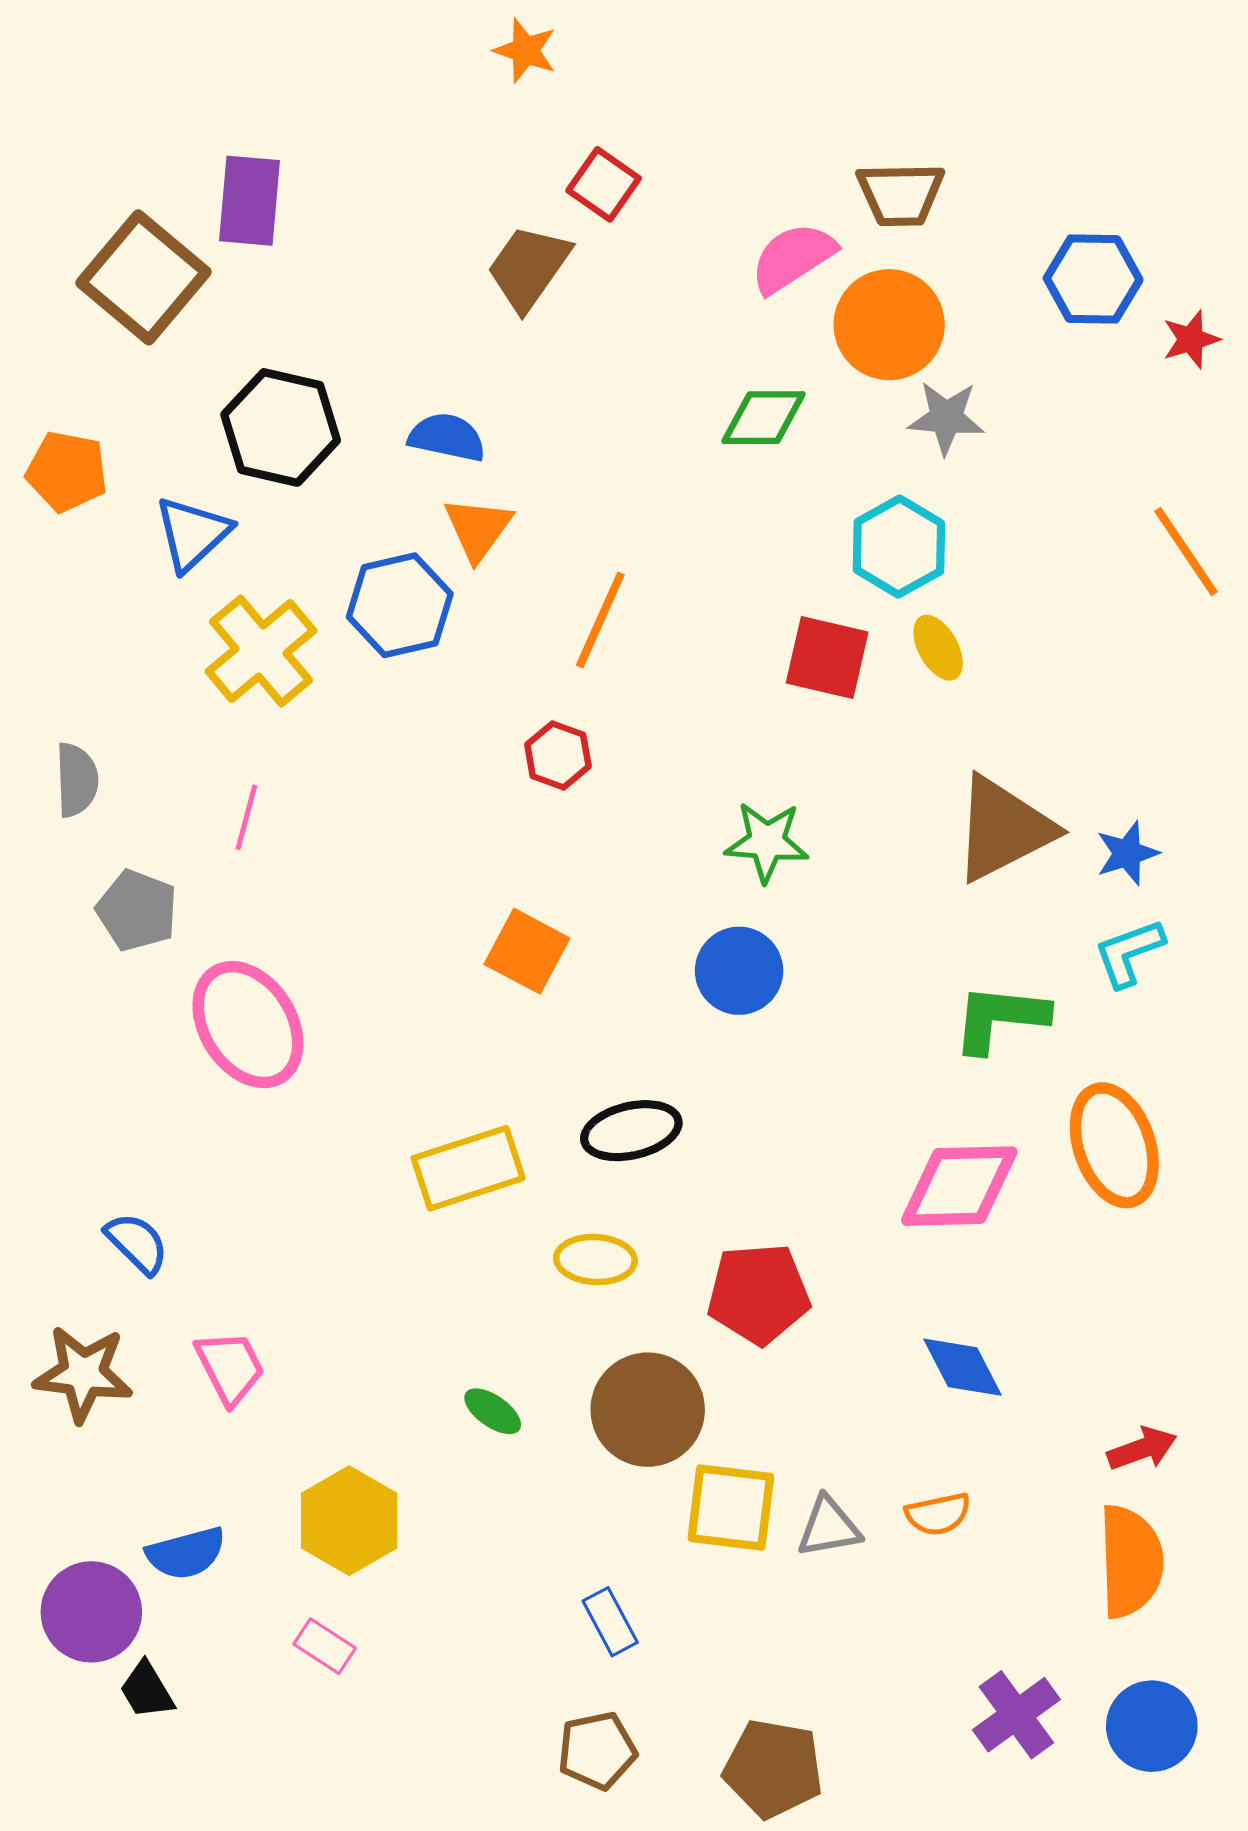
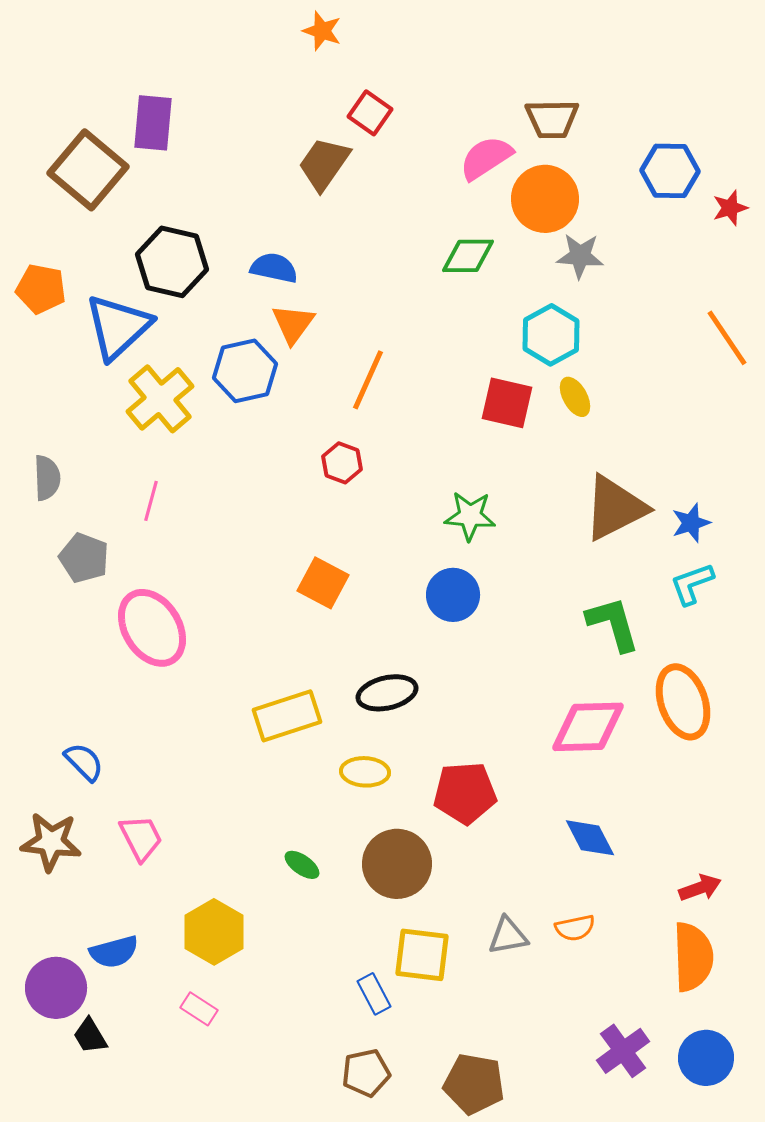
blue triangle: (192, 534) -> (118, 327), size x1.4
green L-shape: (1000, 1018) -> (613, 624), turned 68
yellow square: (731, 1508) -> (422, 955), moved

